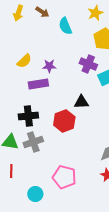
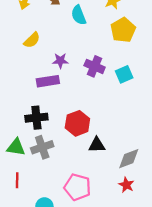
yellow semicircle: (24, 61) -> (32, 40), moved
purple cross: (88, 64) -> (95, 66), moved
black triangle: (81, 102) -> (97, 145), moved

